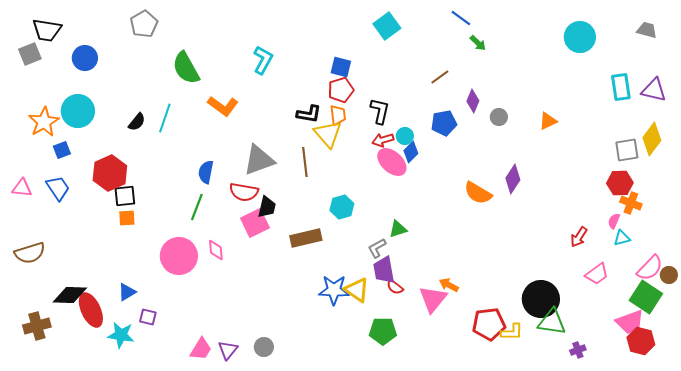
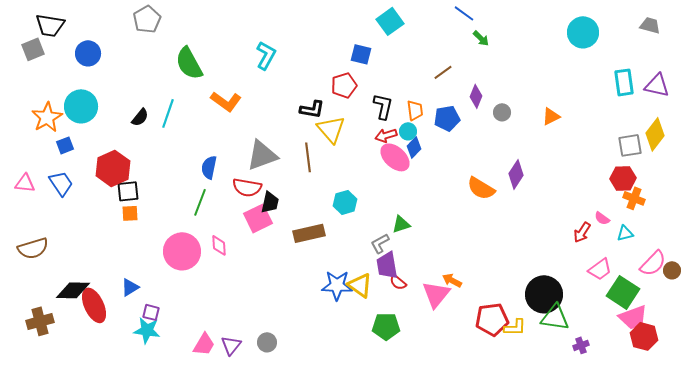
blue square: (341, 67) -> (361, 54), moved
orange trapezoid: (338, 115) -> (415, 110), moved
pink semicircle: (614, 221) -> (602, 218), moved, turned -77
green square: (646, 297) -> (623, 292), moved
cyan star: (121, 335) -> (147, 330), moved

